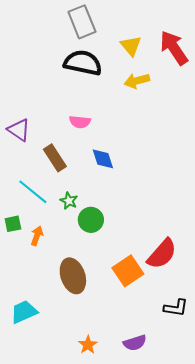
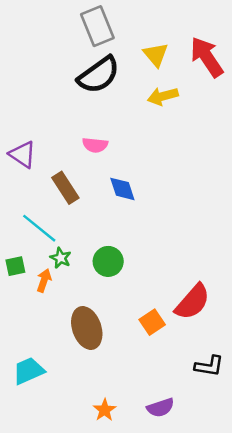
black semicircle: (83, 63) -> (99, 75), turned 132
green star: (69, 201) -> (61, 258), moved
orange square: (128, 271) -> (152, 322), size x0.7

